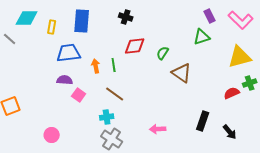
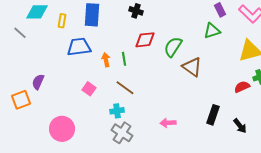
green semicircle: (163, 53) -> (173, 47), size x1.5
purple semicircle: (65, 80) -> (38, 82), moved, turned -70
pink circle: (52, 135) -> (62, 129), size x1.6

